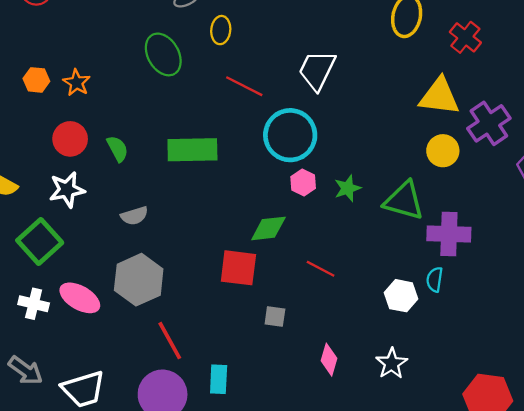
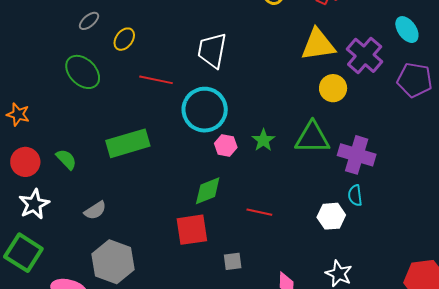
yellow ellipse: (221, 30) -> (124, 39), turned 45
purple cross: (449, 234) -> (357, 155), turned 30

